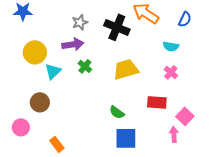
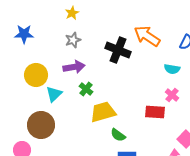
gray star: (80, 22) -> (73, 40), moved
yellow trapezoid: (126, 69) -> (103, 112), moved
brown circle: (40, 102) -> (41, 125), size x1.4
red rectangle: (157, 102) -> (155, 112), moved

